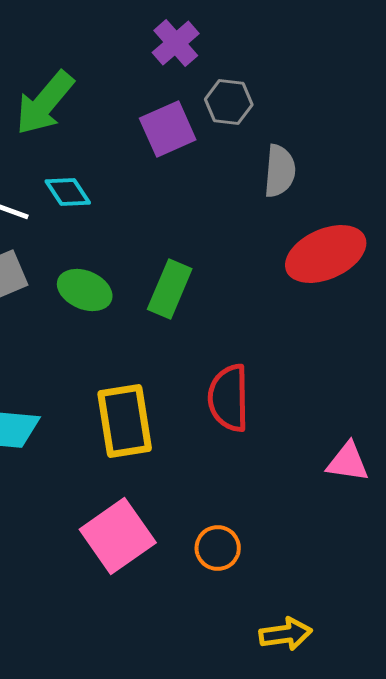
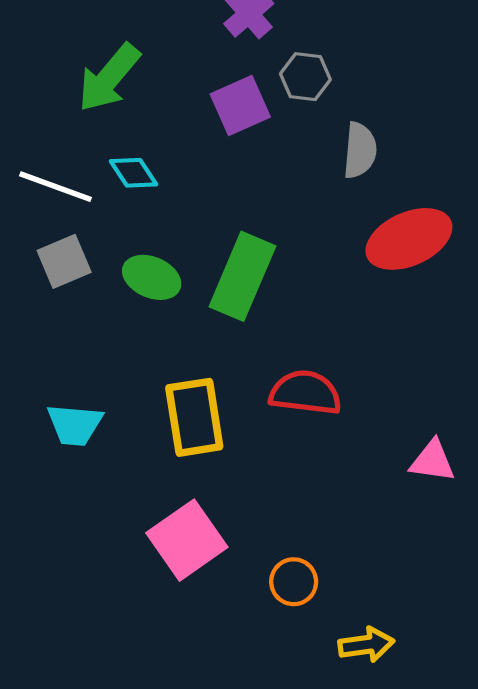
green rectangle: (170, 289) -> (242, 276), size x1.4
red semicircle: (229, 398) -> (305, 393), turned 98
orange circle: (218, 548) -> (294, 582), moved

